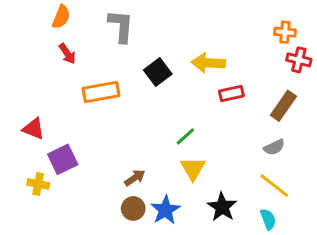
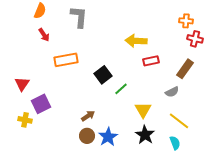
black square: (158, 72) -> (103, 75), moved
red triangle: (34, 129) -> (22, 84), turned 42
gray semicircle: (274, 147) -> (172, 92), moved
yellow triangle: (193, 169) -> (143, 110), moved

